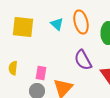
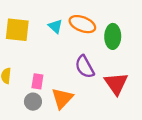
orange ellipse: (81, 22) -> (82, 24), turned -55

